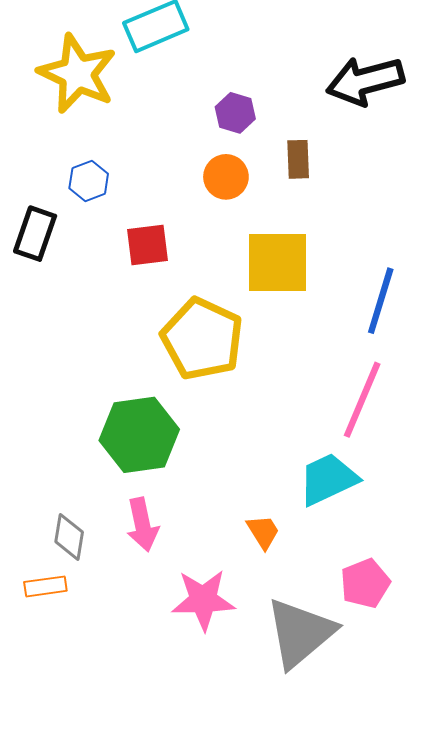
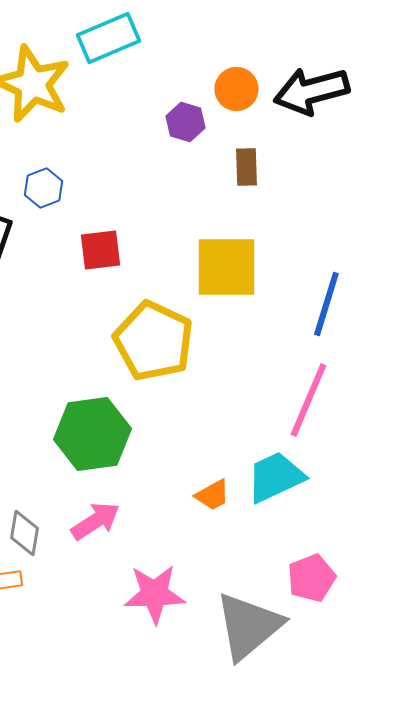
orange circle: (226, 177) -> (236, 89), moved
pink arrow: (142, 525) -> (95, 521), turned -111
orange trapezoid: (263, 532) -> (212, 495), moved, turned 93

